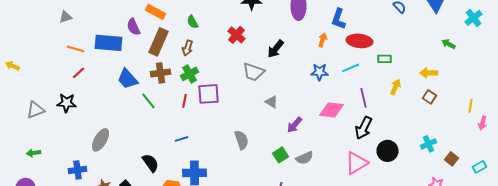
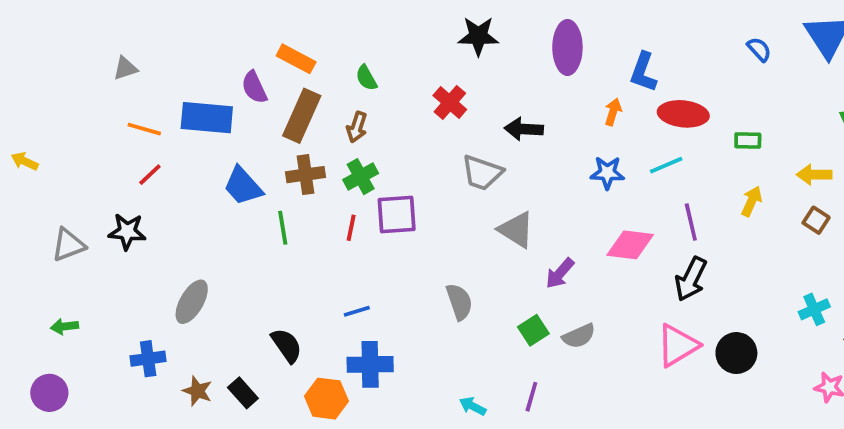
black arrow: (276, 49) -> (524, 129), turned 54
green rectangle: (384, 59) -> (748, 140), moved
green line: (148, 101) -> (283, 228), turned 30
gray triangle: (272, 102) -> (516, 230), size x1.5
blue line: (182, 139) -> (357, 311), moved
black circle: (388, 151) -> (736, 353), moved

